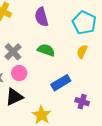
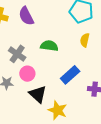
purple semicircle: (41, 17) -> (26, 16), moved
black triangle: (14, 97) -> (38, 94), moved, turned -42

